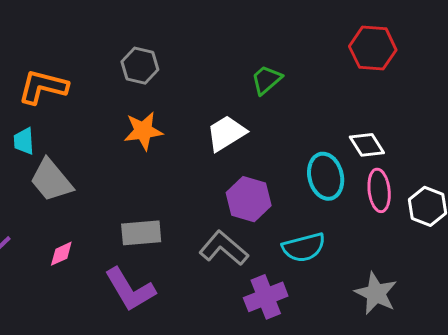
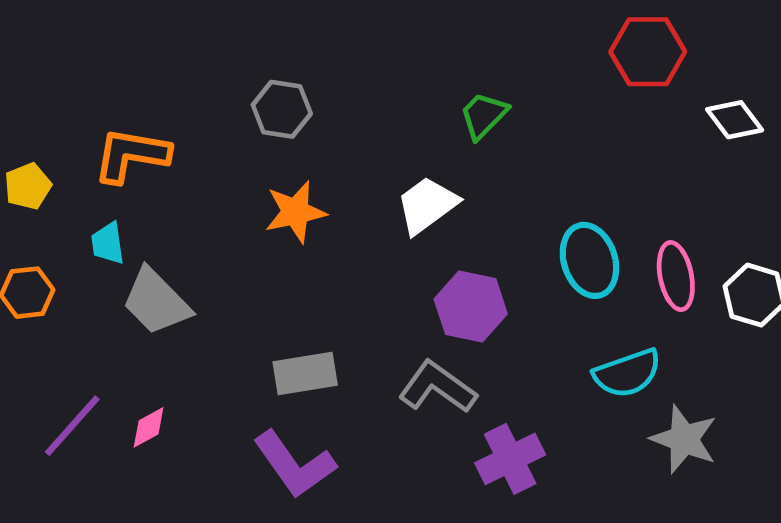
white diamond: (367, 145) -> (735, 120), moved
cyan semicircle: (304, 247) -> (627, 373), moved
pink diamond: (61, 254) -> (149, 427), moved

